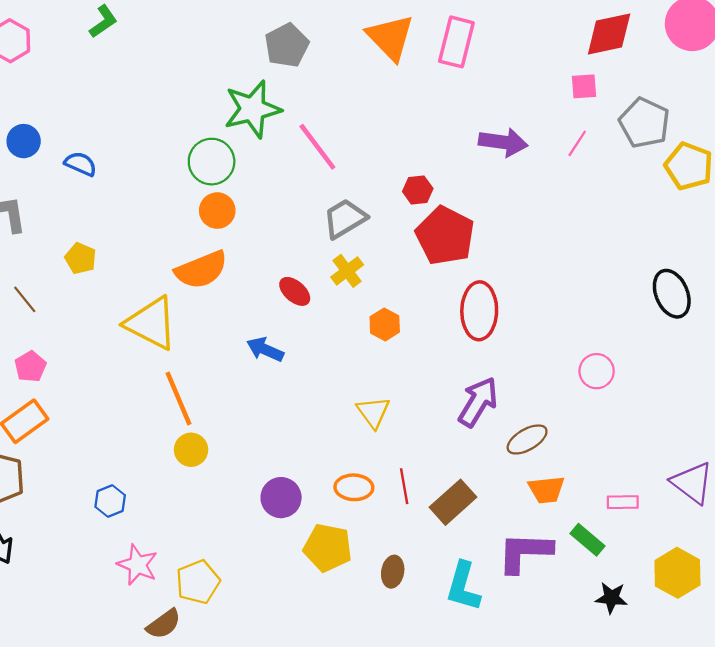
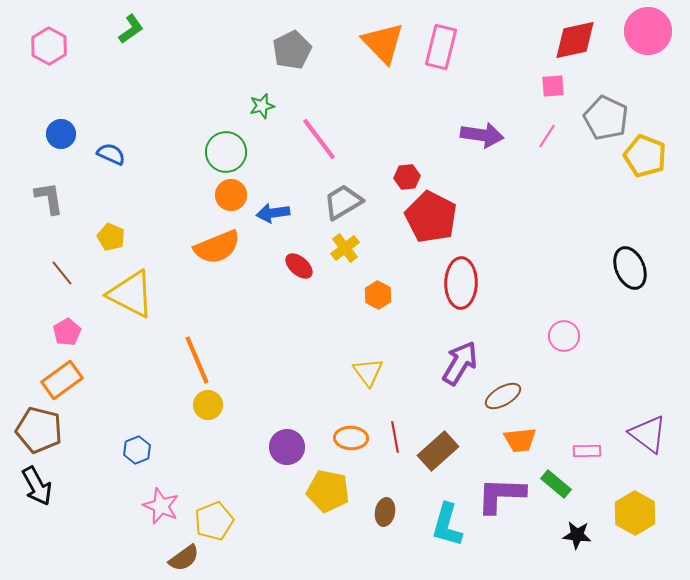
green star: (253, 109) -> (262, 106), size x0.5
yellow triangle: (151, 323) -> (131, 294), moved
blue arrow: (265, 350) -> (273, 213), moved, turned -32

